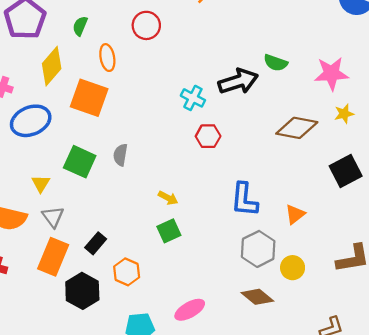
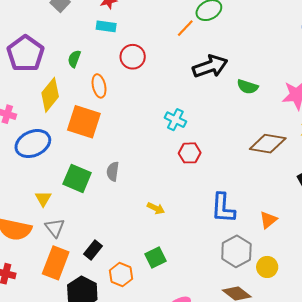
black arrow: (238, 81) -> (210, 66), moved
green square: (169, 231) -> (156, 257), moved

